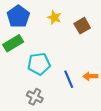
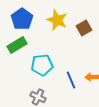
yellow star: (54, 17) -> (57, 20), size x1.5

